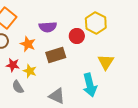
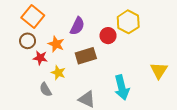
purple semicircle: (48, 27) -> (77, 26), turned -60
yellow triangle: (106, 62) -> (159, 71), moved
red star: (13, 65) -> (40, 58), moved

